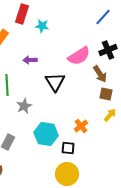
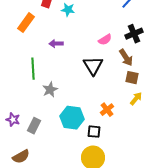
pink semicircle: (79, 56) -> (105, 40), size x0.6
black triangle: (55, 82) -> (93, 66), moved

